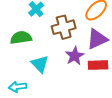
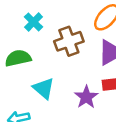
purple star: (75, 56) -> (86, 97), moved

